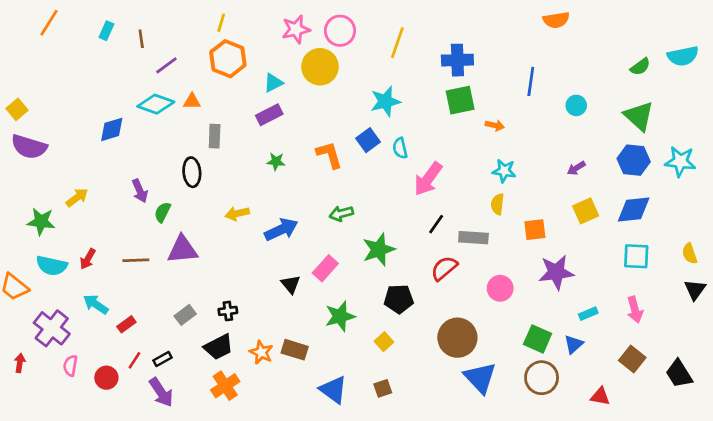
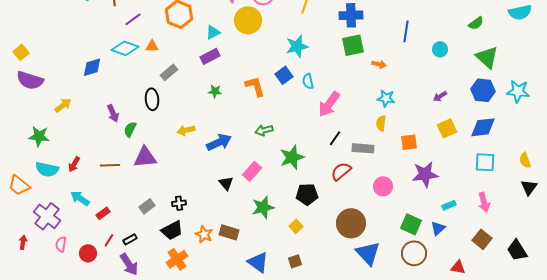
green semicircle: (640, 67) -> (476, 23), moved
gray rectangle: (215, 136) -> (169, 72), turned 48
yellow arrow: (77, 198) -> (63, 105), moved

